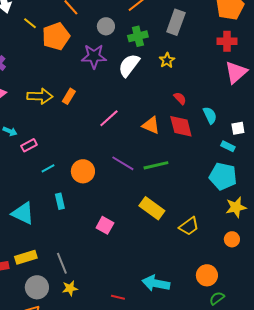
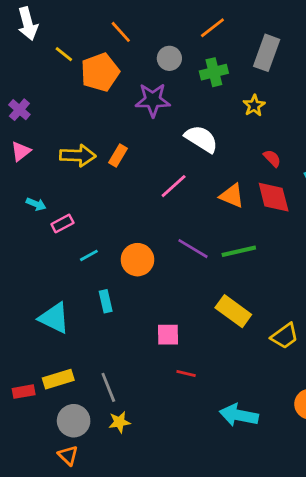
white semicircle: (129, 65) -> (201, 139), moved, turned 85
pink square: (105, 225) -> (168, 335), turned -30
red line: (118, 297) -> (186, 374), moved

